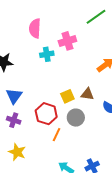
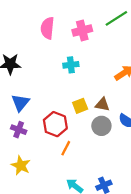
pink cross: (67, 41) -> (82, 30), moved
cyan cross: (47, 54) -> (71, 65), moved
gray circle: (76, 118) -> (101, 126), moved

